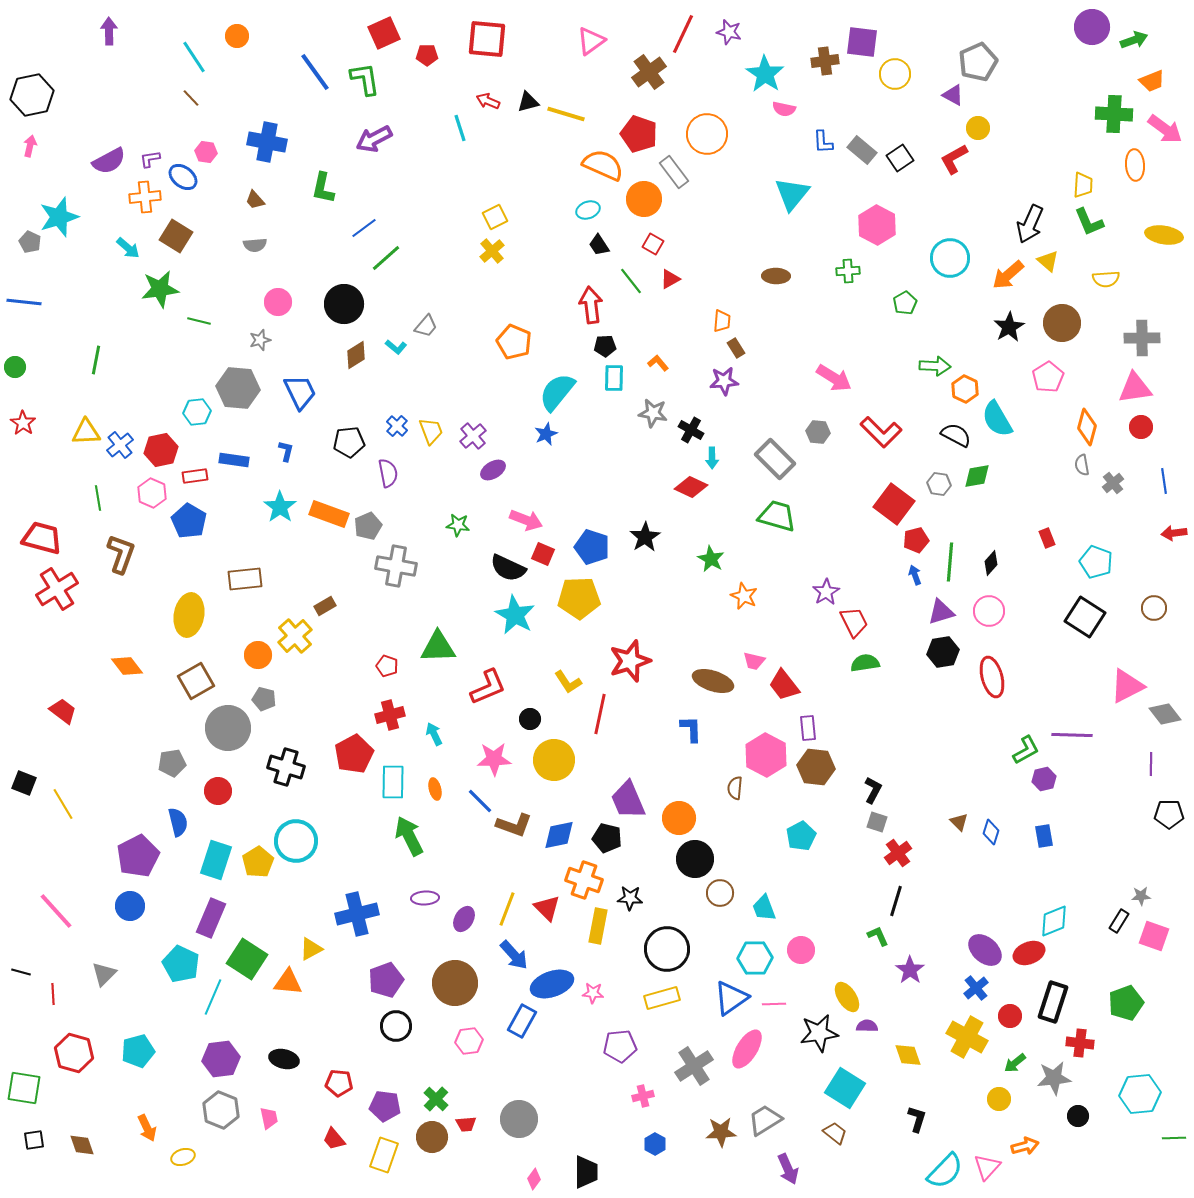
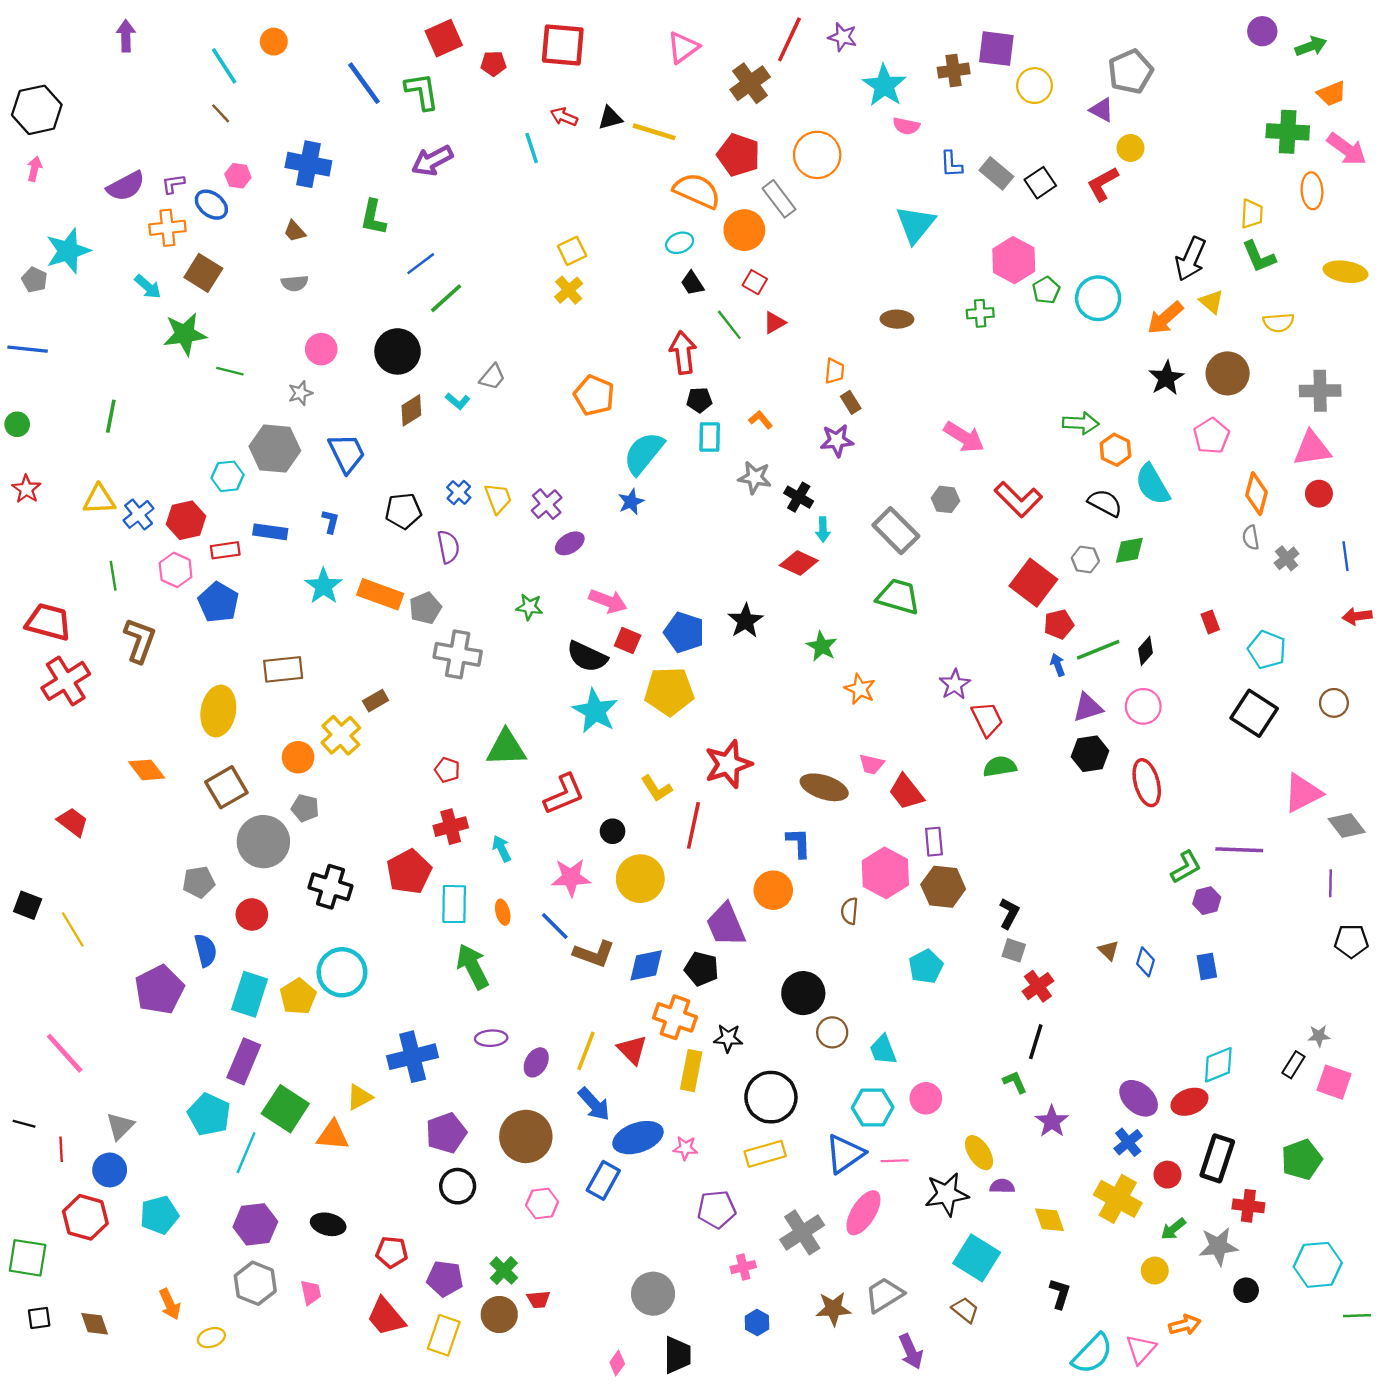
purple circle: (1092, 27) -> (1262, 31), size x0.7
green pentagon: (905, 303) -> (1046, 290), moved
green line: (950, 562) -> (1098, 650), turned 63
orange circle: (679, 818) -> (773, 890), moved
blue circle: (130, 906) -> (110, 1170), moved
gray circle: (519, 1119) -> (653, 1294), moved
red trapezoid: (334, 1139) -> (386, 1317), size x1.5

